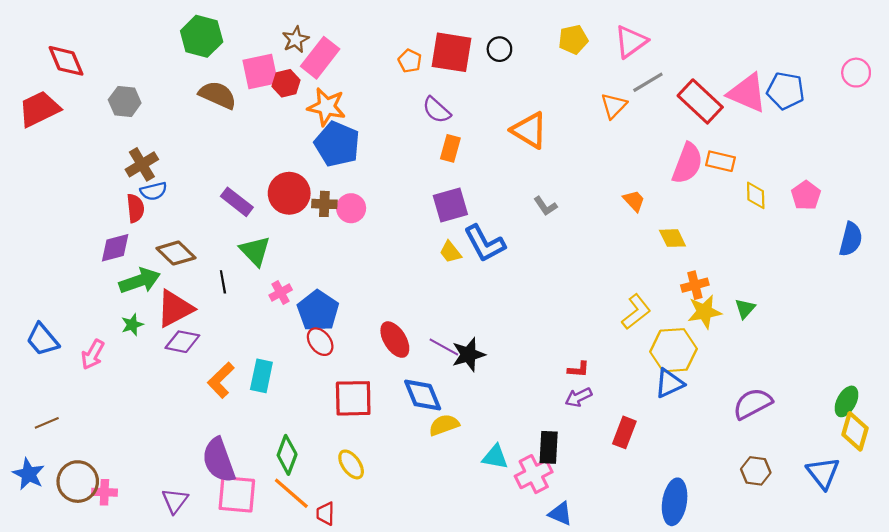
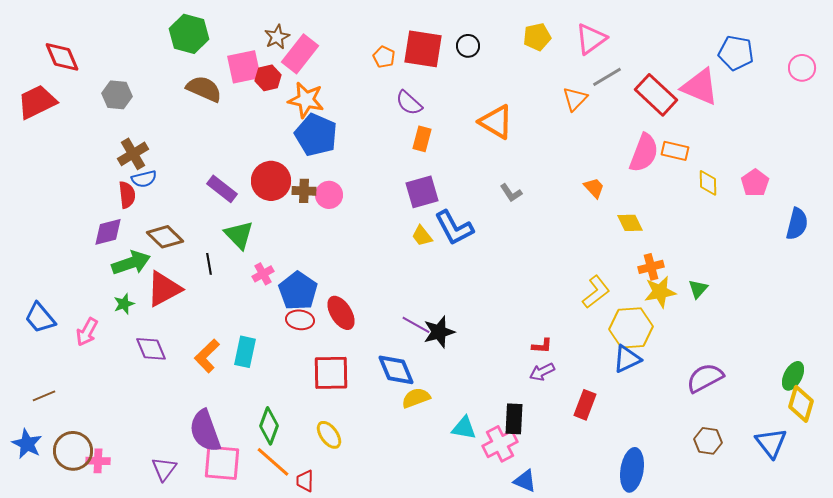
blue pentagon: (786, 91) -> (736, 53), moved
red ellipse: (395, 340) -> (341, 313), moved
purple diamond: (182, 342) -> (151, 349), moved, turned 56
red ellipse: (320, 342) -> (300, 320), turned -44

